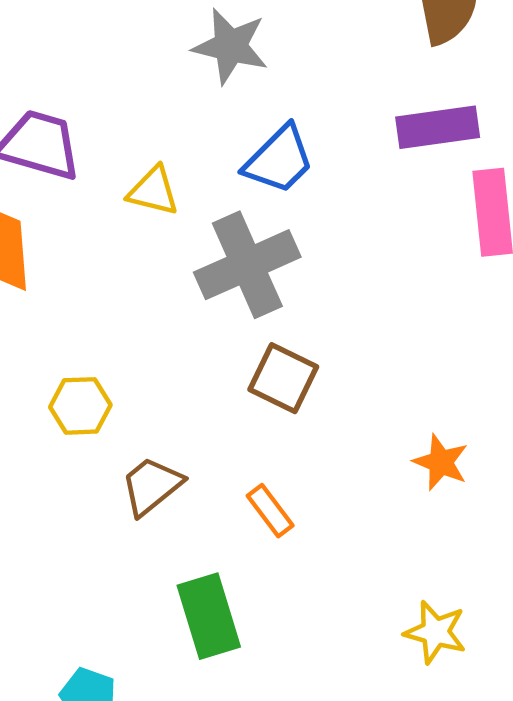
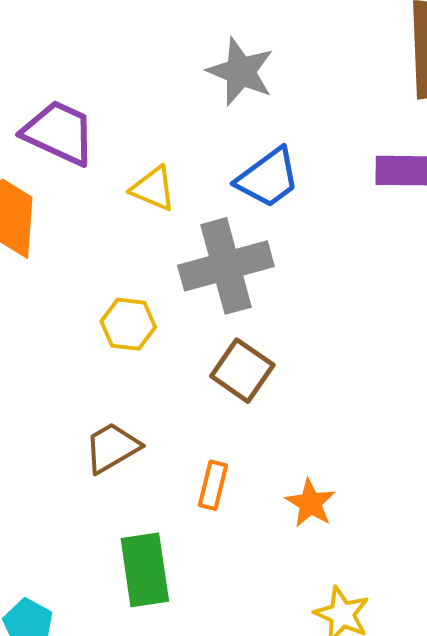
yellow hexagon: (80, 406) -> (128, 324), moved
orange star: (441, 462) -> (310, 503), moved
orange rectangle: (270, 511) -> (213, 485), turned 42

